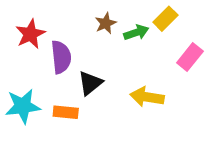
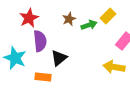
red star: (30, 34) -> (29, 18), moved
yellow arrow: (147, 97) -> (114, 67), moved
cyan star: (23, 106) -> (15, 58), moved, turned 30

